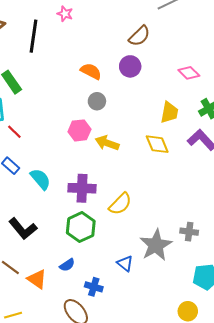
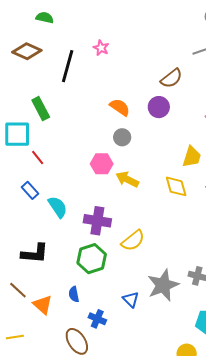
black L-shape: (23, 229) -> (35, 253), turned -52
blue semicircle: (67, 265) -> (74, 294), turned 105

